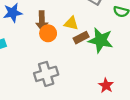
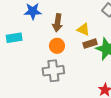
orange circle: (48, 33) -> (57, 46), moved

